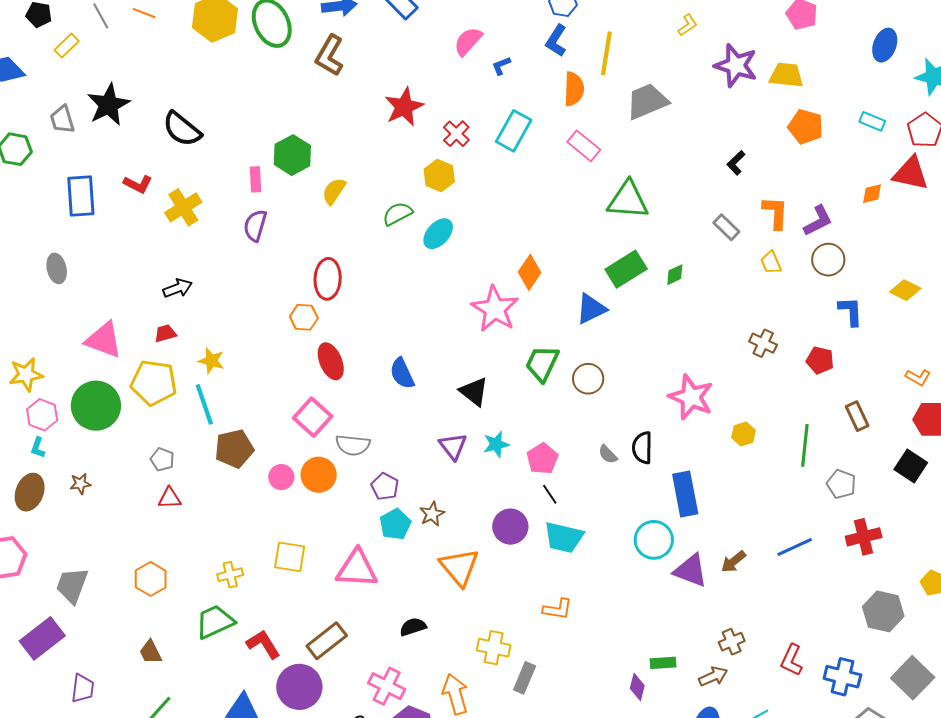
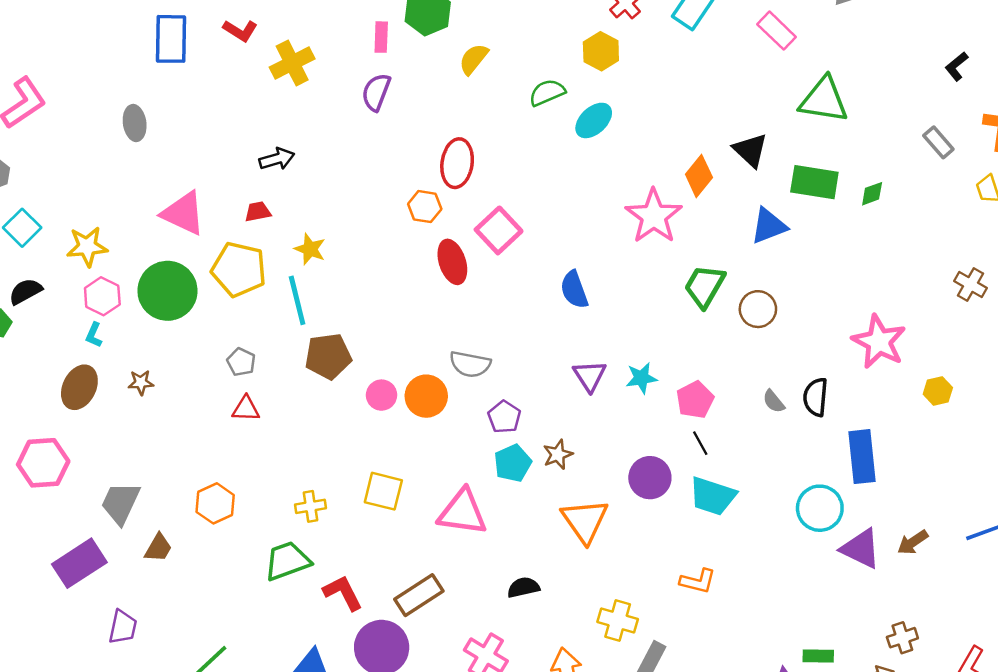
green rectangle: (626, 269) -> (814, 182), turned 36
blue semicircle: (402, 373) -> (574, 290), moved
black triangle: (474, 392) -> (750, 150), moved
pink square: (313, 417) -> (499, 230), moved
brown trapezoid: (150, 652) -> (158, 548), moved, turned -128

